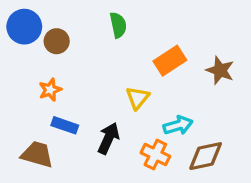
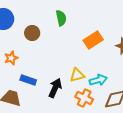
brown circle: (57, 41) -> (32, 33), moved
orange star: (50, 90) -> (11, 58), moved
yellow triangle: (138, 98) -> (77, 75), moved, turned 35

